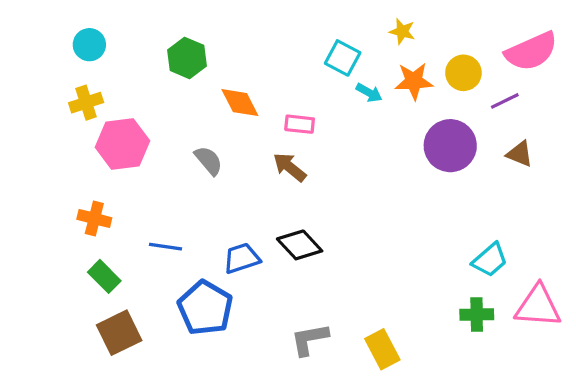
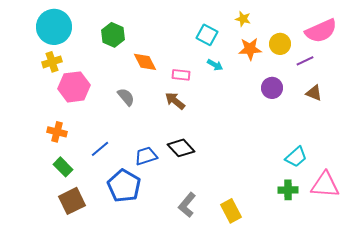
cyan circle: (89, 45) -> (54, 27), size x1.8
cyan arrow: (369, 93) -> (215, 65), moved
purple circle: (450, 146) -> (272, 88), size x0.7
blue line: (166, 247) -> (100, 149), turned -48
gray L-shape: (310, 339) -> (187, 205), turned -40

